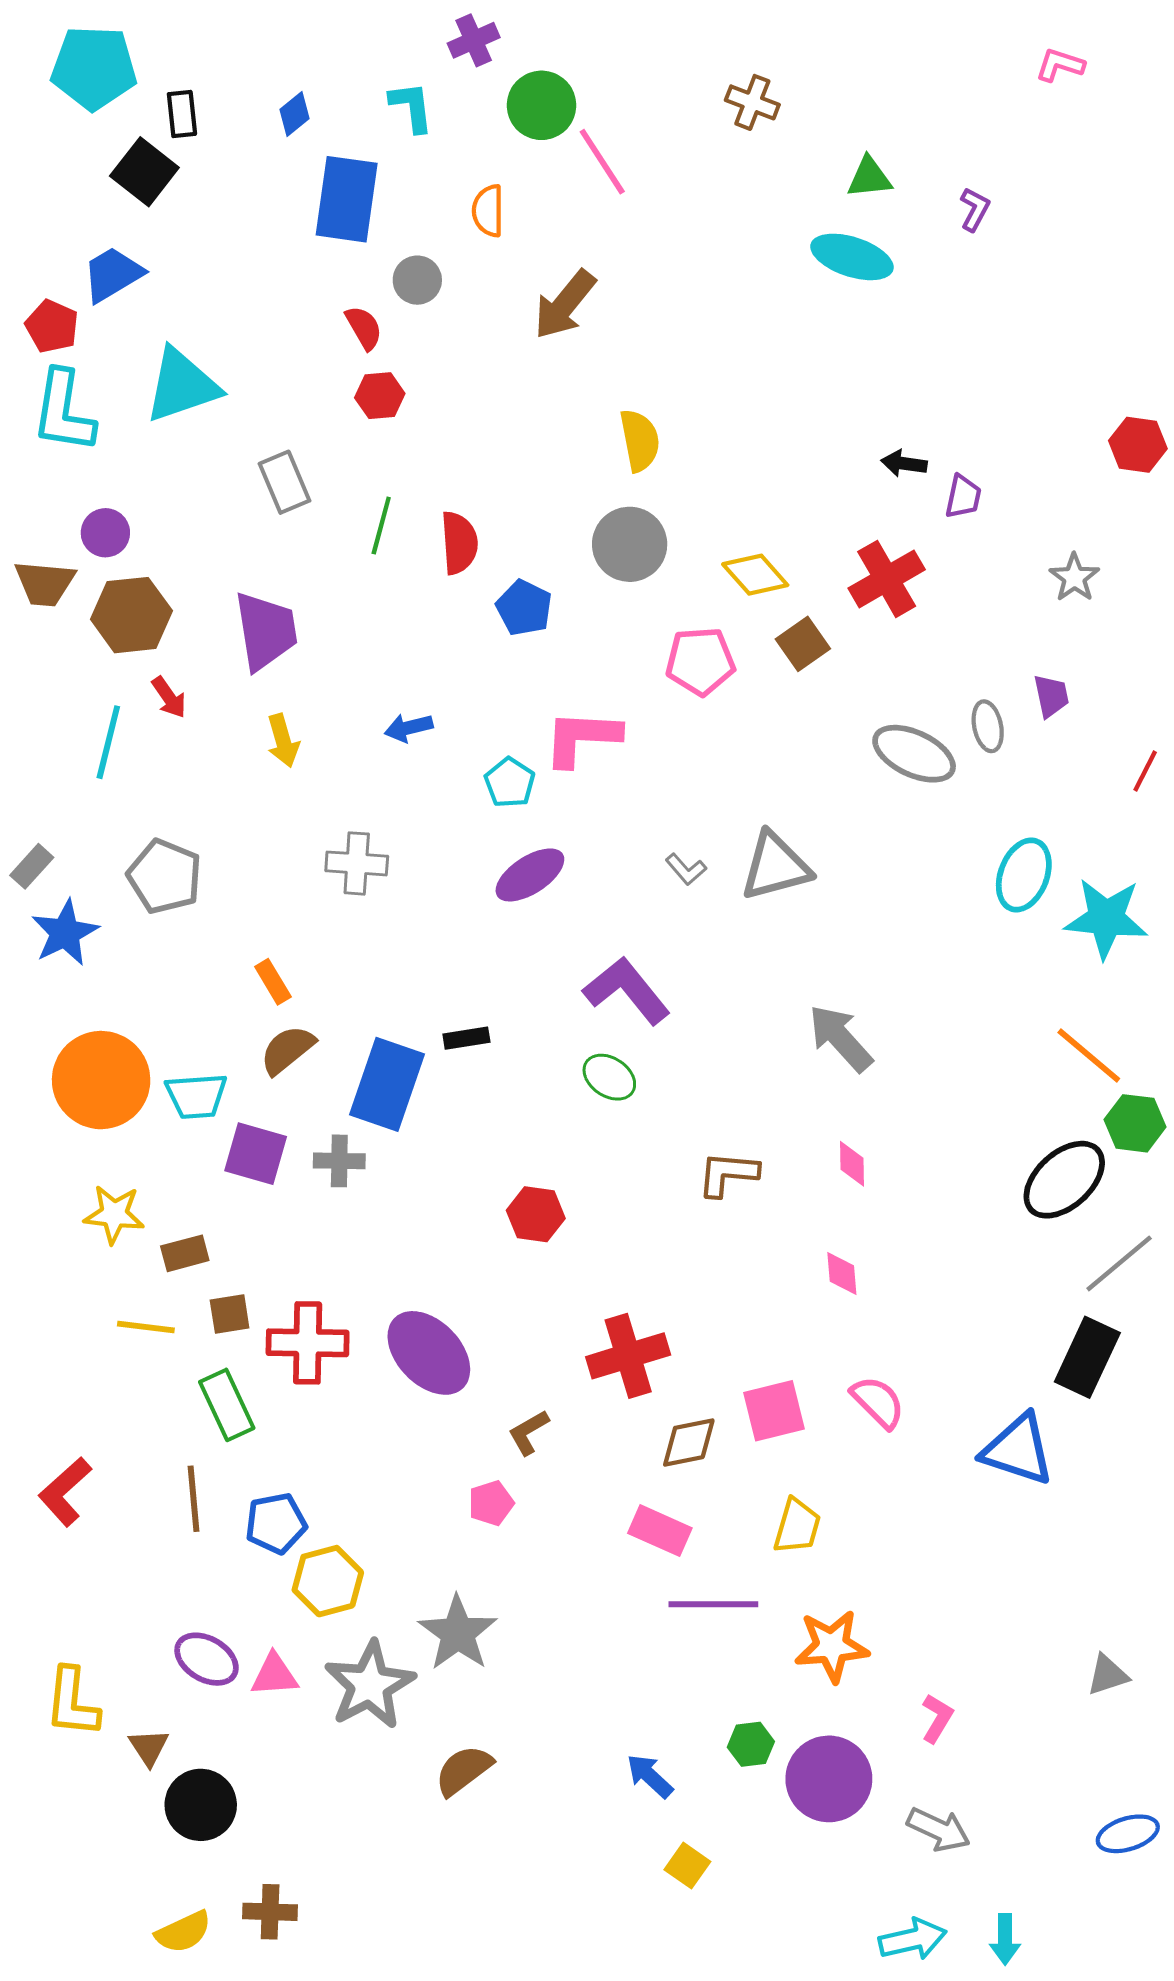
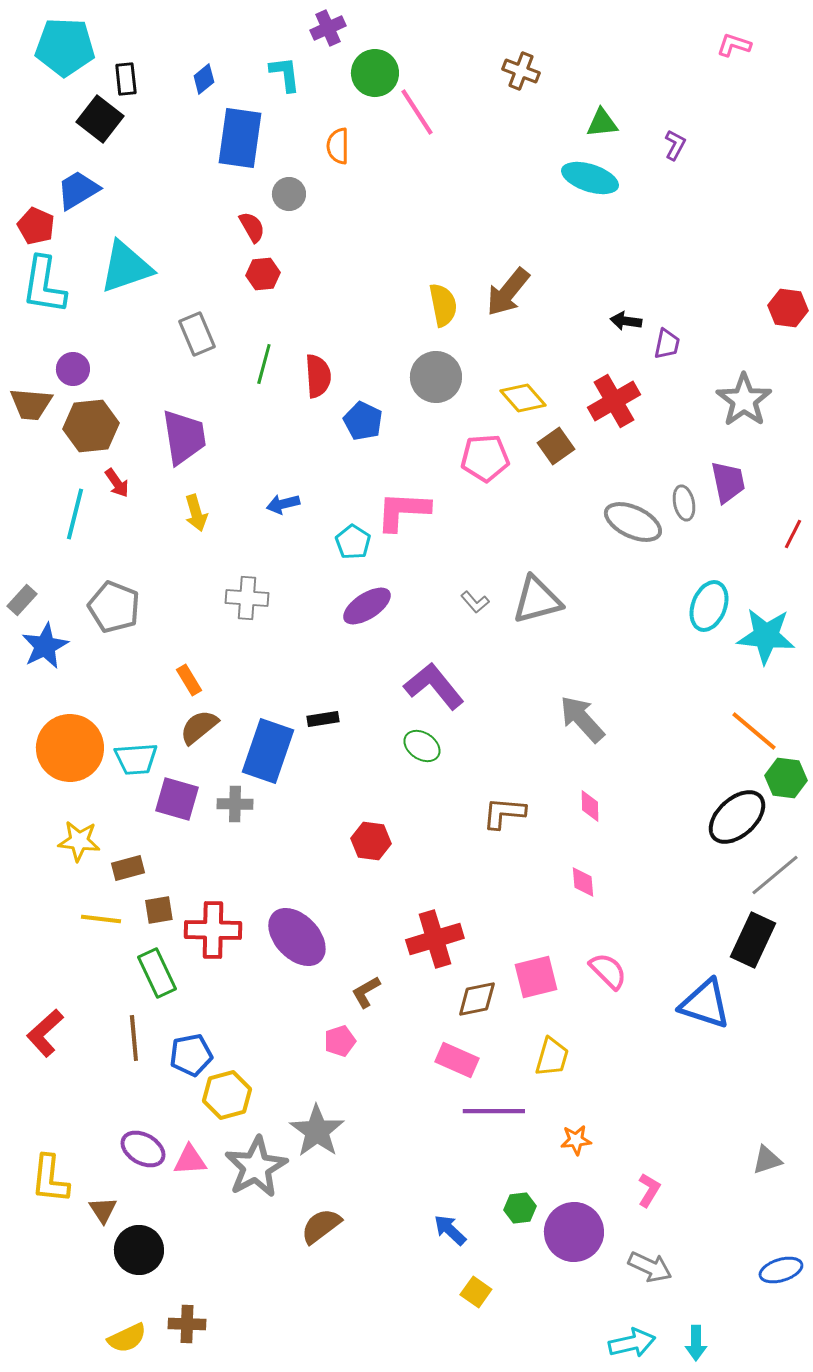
brown arrow: (565, 305) -> (508, 292), moved
gray star: (1074, 578) -> (744, 400), size x1.6
purple trapezoid: (1051, 696) -> (728, 482), size x1.4
orange star: (832, 1646) -> (576, 1140), size x0.6

